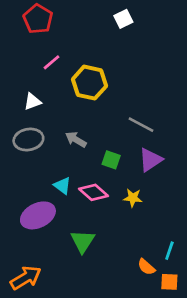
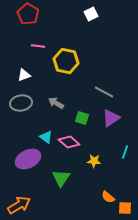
pink line: (51, 62) -> (38, 46), turned 48
yellow star: (133, 198) -> (94, 161), moved
cyan line: (169, 251) -> (125, 152), moved

